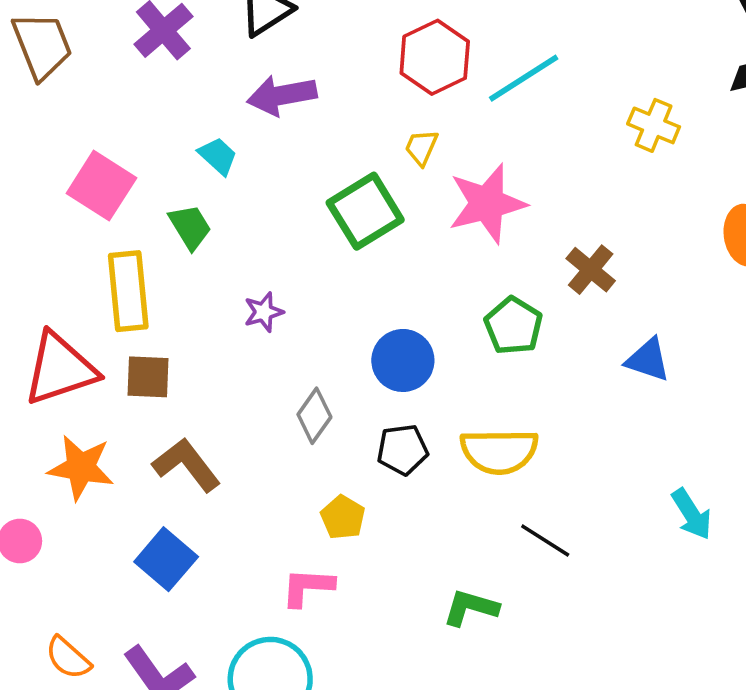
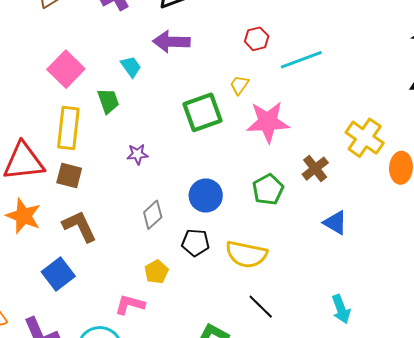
red hexagon: (435, 57) -> (257, 39), size x0.6
yellow cross: (654, 125) -> (365, 138), moved, size x1.4

